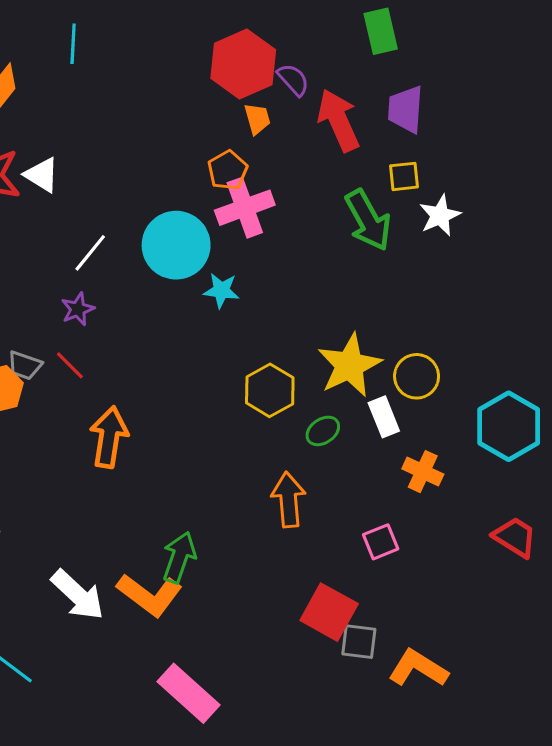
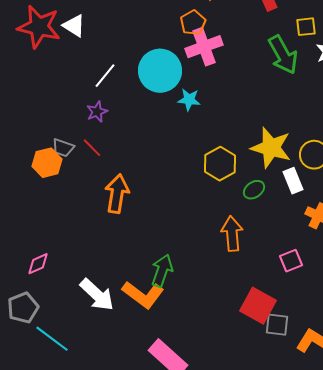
yellow star: (349, 365) -> (271, 148), turned -30

